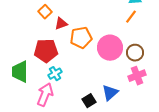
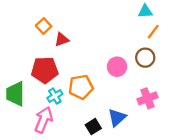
orange line: (131, 17) -> (153, 32), moved
orange pentagon: (81, 38) -> (81, 87), moved
pink circle: (110, 48) -> (117, 67), size x0.7
brown circle: (135, 53) -> (145, 58), moved

